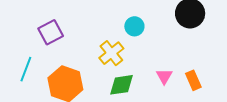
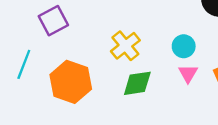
cyan circle: (134, 26) -> (184, 46), moved

